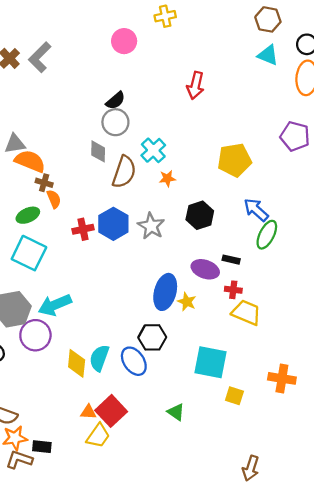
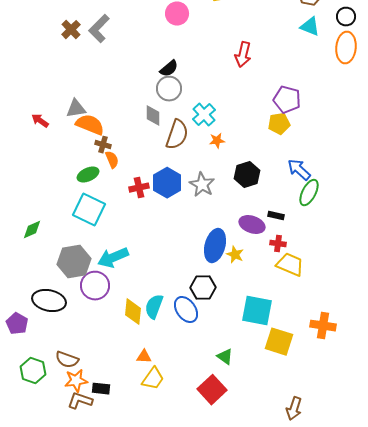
purple pentagon: (295, 136) -> (287, 100), moved
yellow pentagon: (234, 160) -> (279, 124), size x0.7
yellow square: (234, 396) -> (279, 342), size x1.6
red square: (111, 411) -> (212, 390), moved

